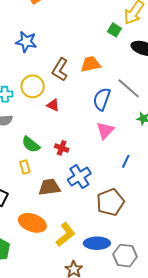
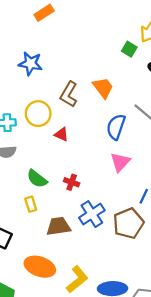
orange trapezoid: (91, 64) -> (103, 88), turned 65
brown pentagon: (110, 202) -> (128, 223), moved

